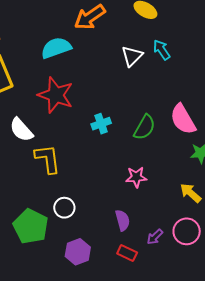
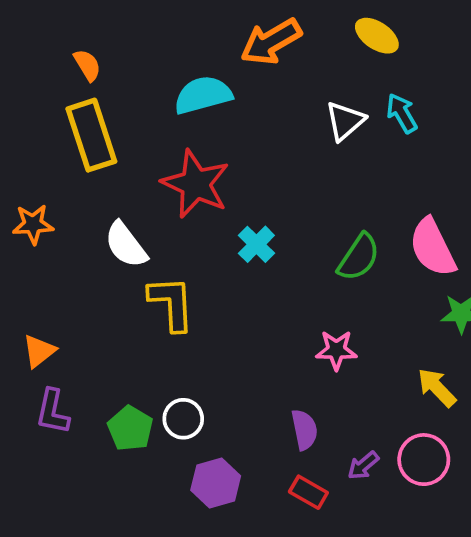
cyan cross: (101, 124) -> (256, 244), moved, turned -30
white circle: (64, 208) -> (183, 419), moved
green pentagon: (31, 226) -> (130, 428), size x0.7

